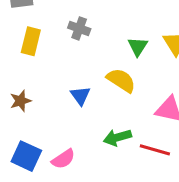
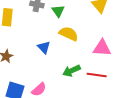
green triangle: (138, 46) -> (58, 11), moved

